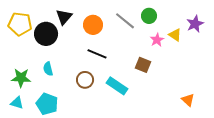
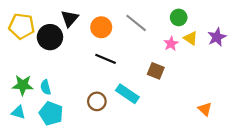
green circle: (149, 16) -> (179, 17), moved
purple star: (195, 24) -> (217, 37), moved
cyan semicircle: (48, 69) -> (46, 87), moved
brown circle: (85, 80) -> (97, 101), moved

